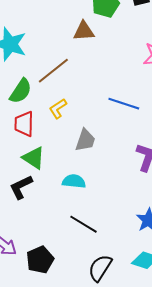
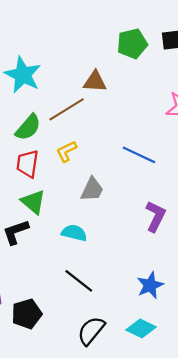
brown triangle: (84, 31) -> (95, 82), moved

